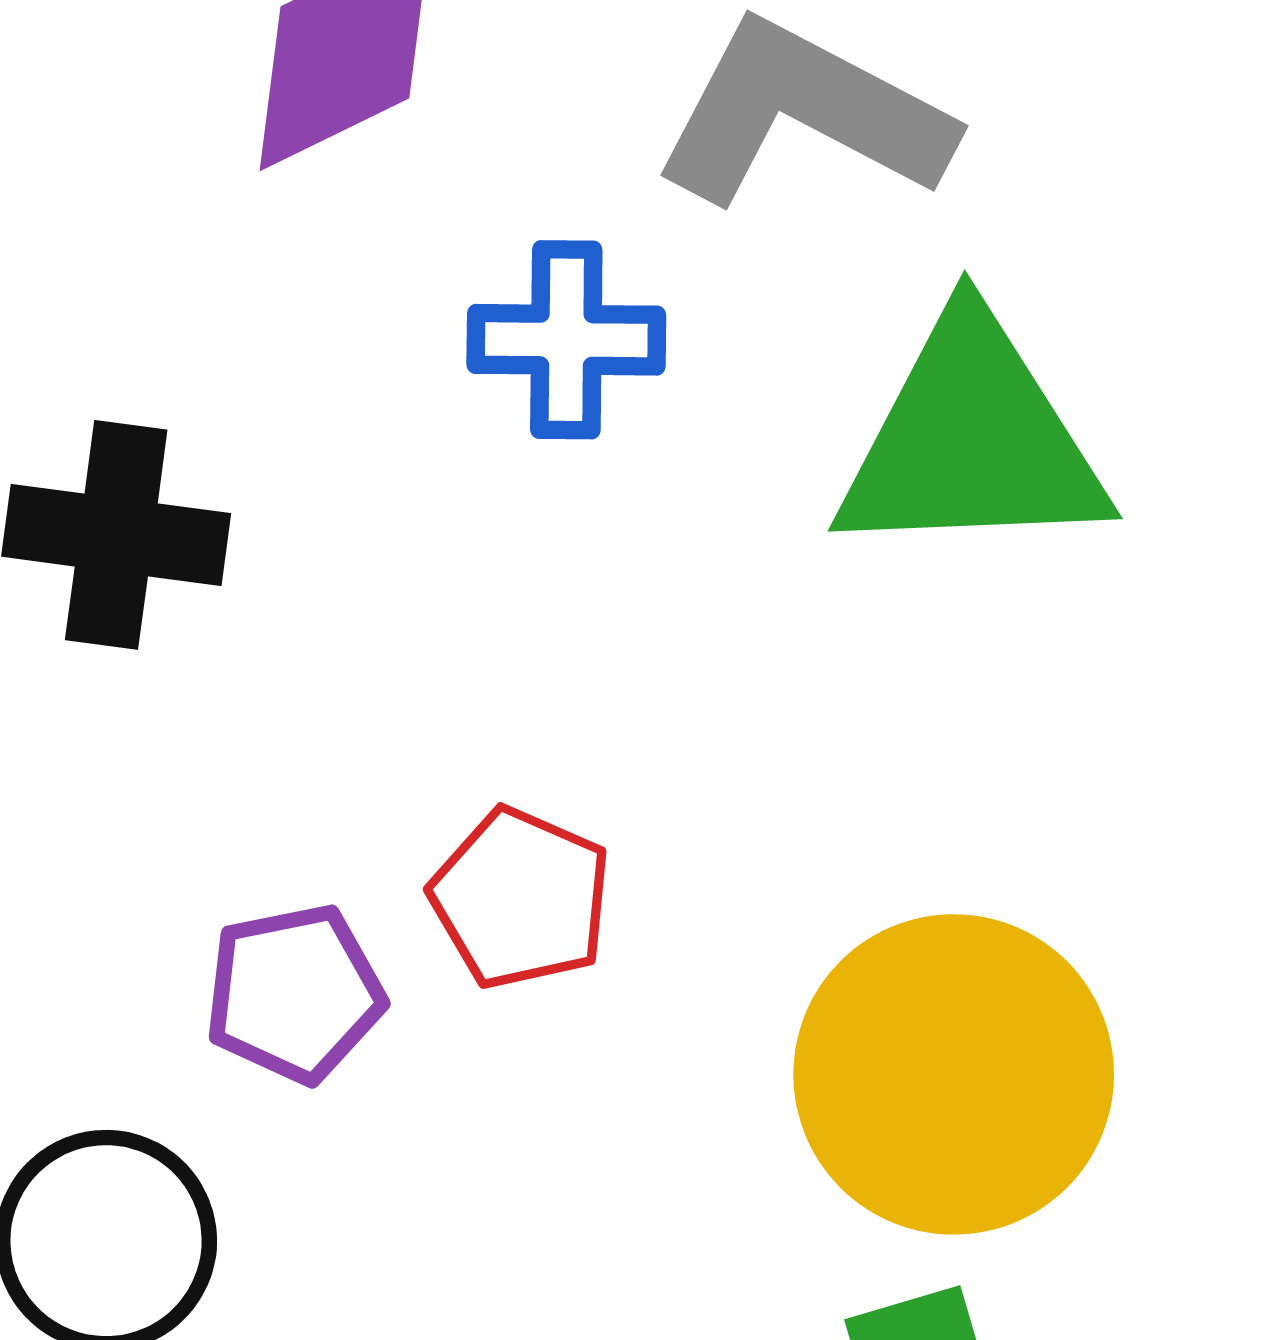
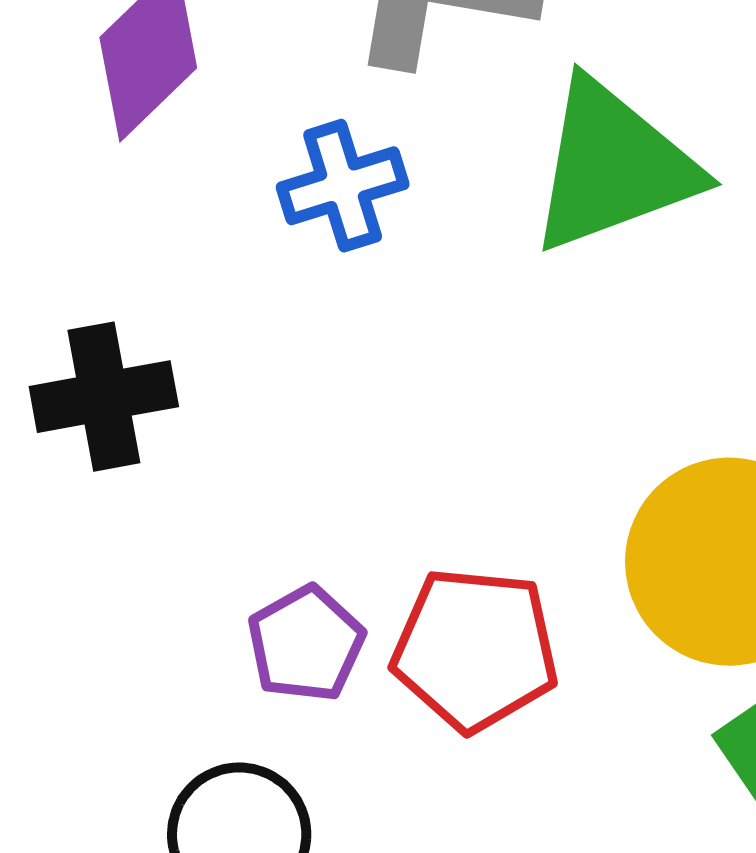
red pentagon: (521, 898) -> (475, 649), moved, size x1.4

